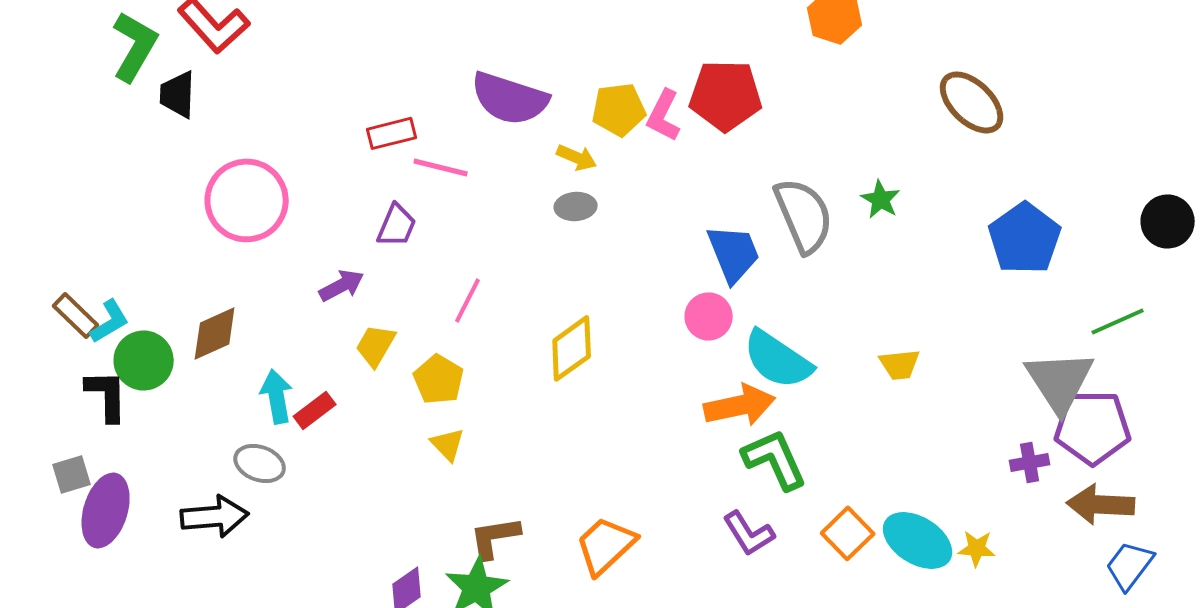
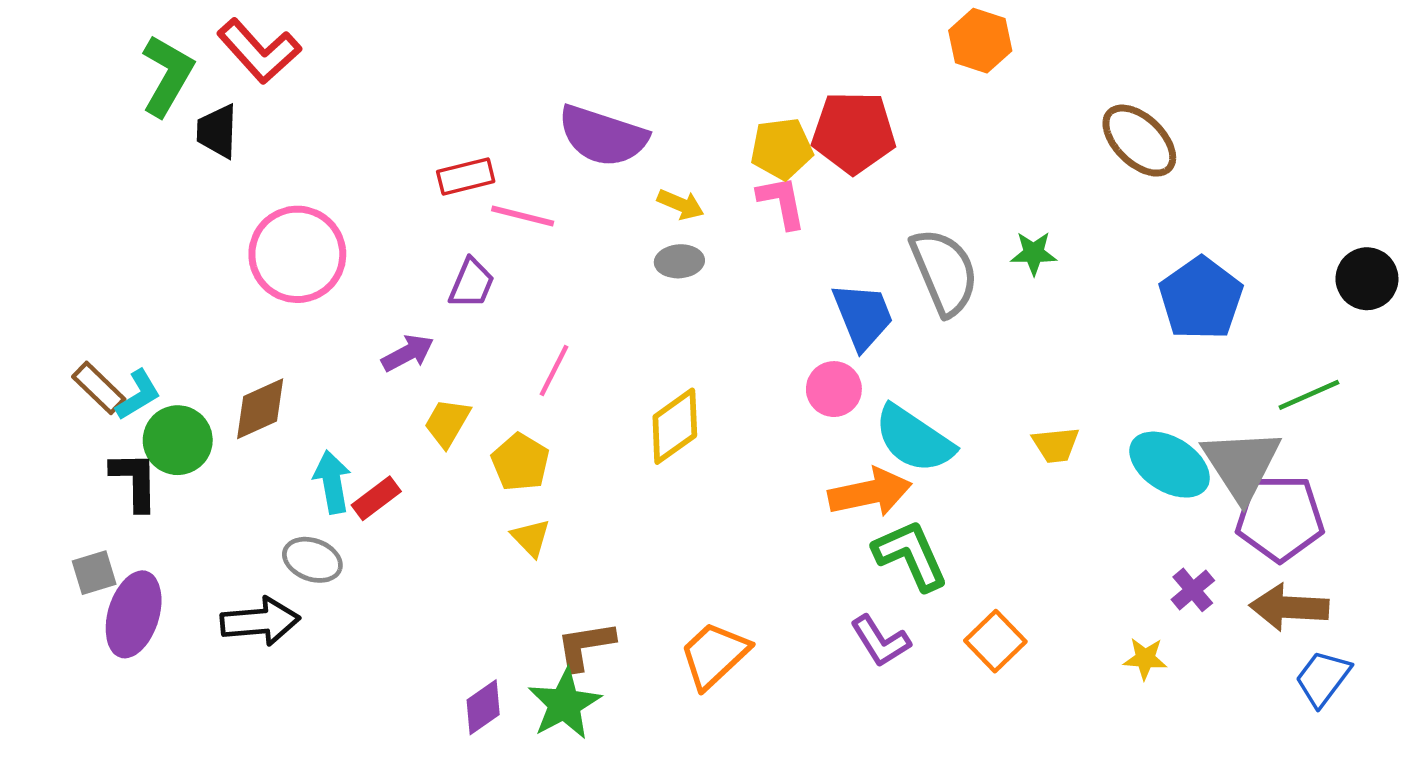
yellow pentagon: (619, 109) -> (782, 149), moved
pink L-shape: (664, 115) -> (782, 202), moved, turned 142
green star: (881, 199) -> (1034, 253), turned -30
purple cross: (1030, 462) -> (1193, 590), moved, turned -30
cyan ellipse: (918, 540) -> (1170, 465), moved

